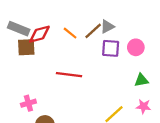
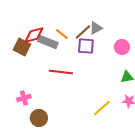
gray rectangle: (19, 29) -> (48, 42), moved
brown square: (26, 47) -> (22, 47), turned 30
purple square: (111, 48) -> (86, 46), moved

